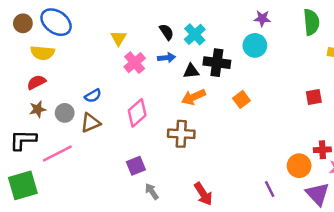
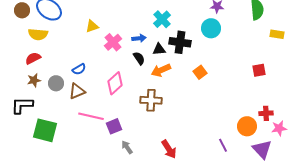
black semicircle: (167, 32) -> (139, 58), moved
yellow triangle: (119, 38) -> (92, 26), moved, turned 40
pink line: (57, 153) -> (91, 116), moved, turned 40
green square: (23, 185) -> (45, 130), moved, turned 30

